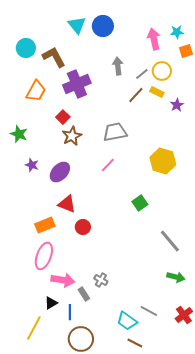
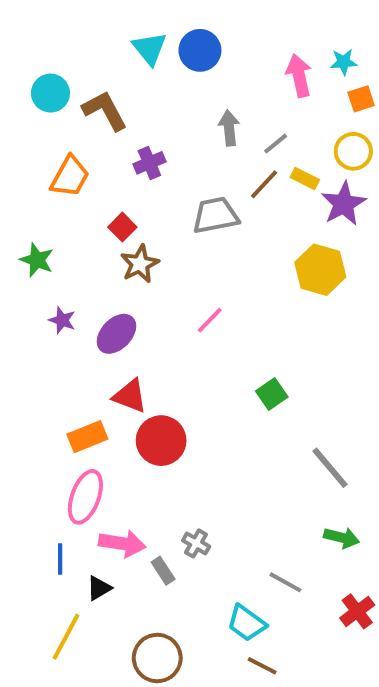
yellow circle: (162, 71) -> (353, 151), moved
purple cross: (77, 84) -> (149, 163), size x0.6
purple star: (177, 105) -> (344, 204), size x1.6
gray trapezoid: (115, 132) -> (215, 215), moved
yellow hexagon: (163, 161) -> (320, 270), moved
red circle: (83, 227) -> (161, 441), size x1.6
gray line: (149, 311) -> (285, 582), moved
blue line: (70, 312) -> (60, 559), moved

